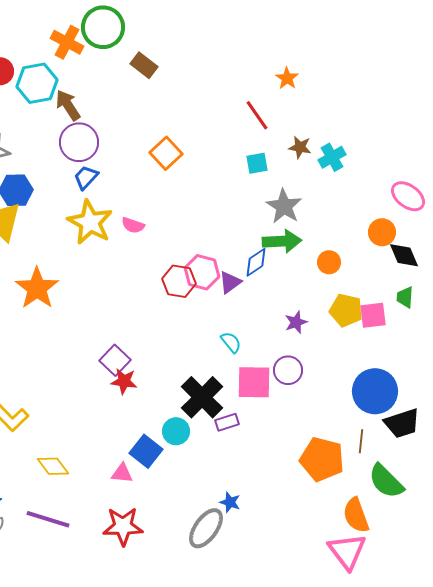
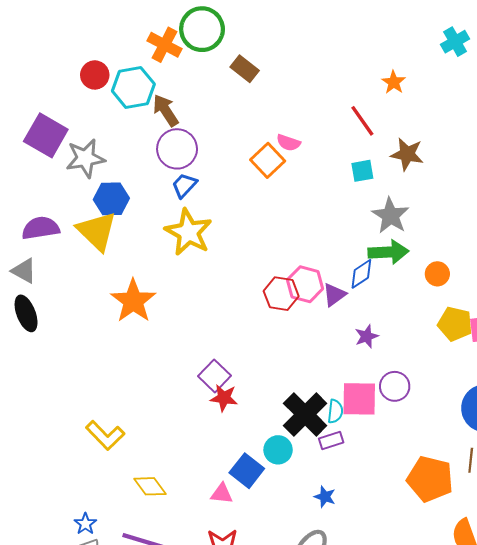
brown star: (300, 147) -> (407, 154), size x1.4
cyan cross: (332, 157) -> (455, 42), moved
pink semicircle: (133, 225) -> (288, 143), moved
purple star: (296, 322) -> (367, 336), moved
cyan semicircle: (231, 342) -> (335, 411), moved, turned 45
blue star: (230, 502) -> (325, 497), moved

